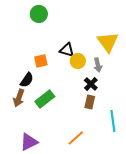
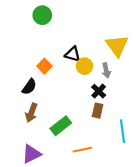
orange square: (41, 61) -> (44, 66), turned -32
brown arrow: (19, 98) -> (31, 113), moved
green rectangle: (45, 99) -> (61, 126), moved
orange line: (76, 138) -> (82, 150), turned 30

